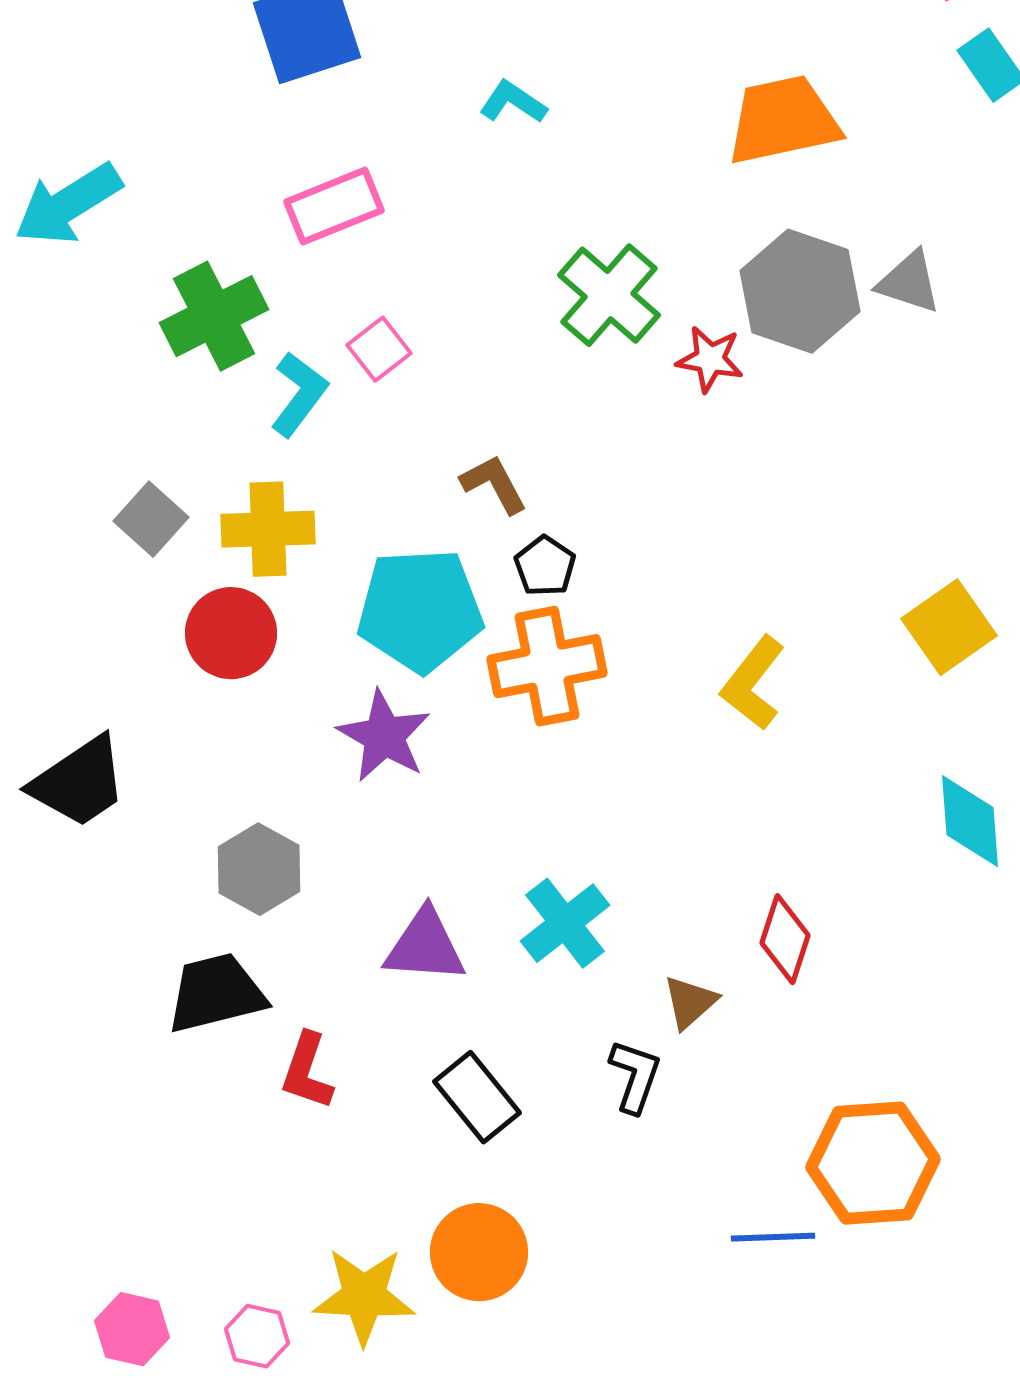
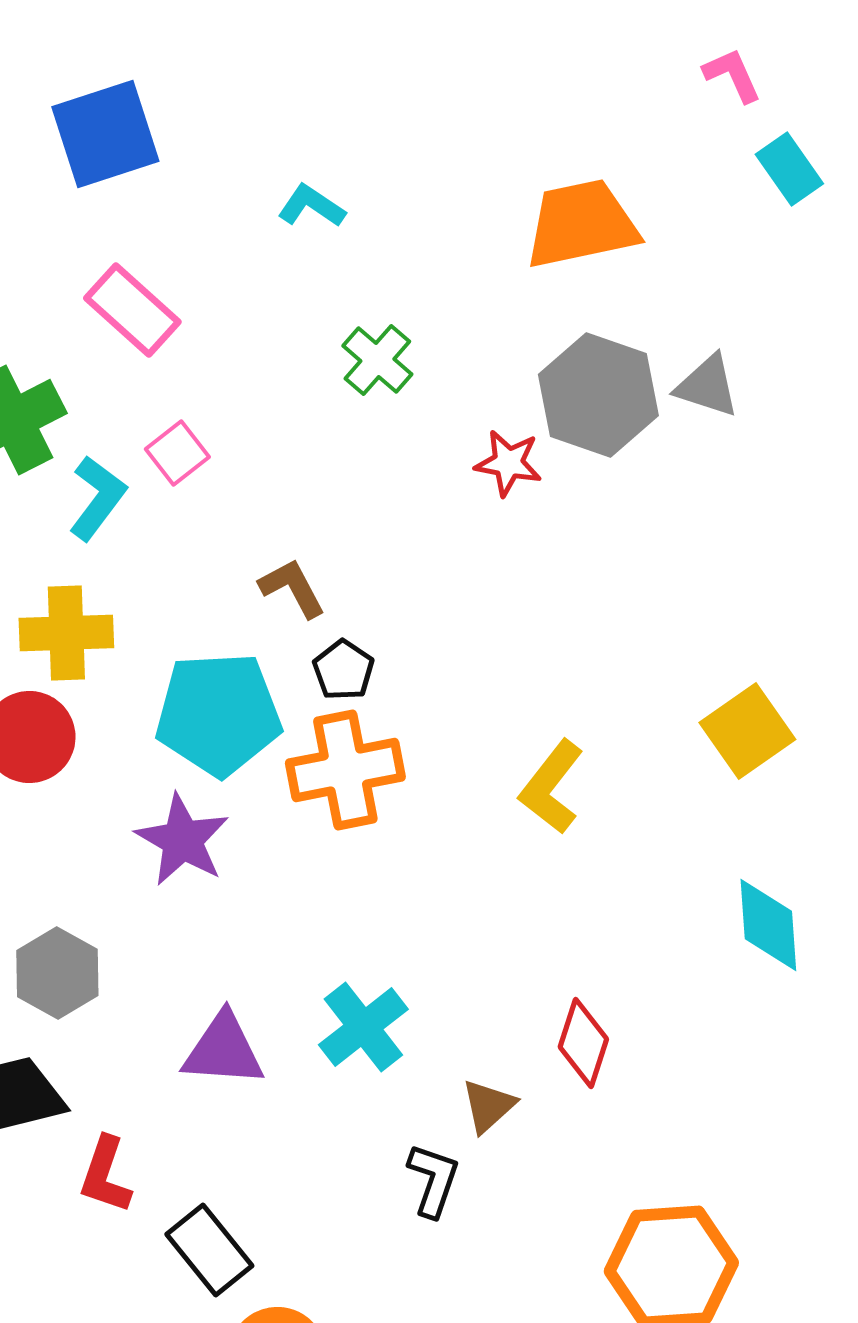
pink rectangle: (334, 206) -> (132, 310), turned 64
green cross: (609, 295) -> (377, 360), moved, size x0.7
black rectangle: (477, 1097) -> (209, 1250), moved

